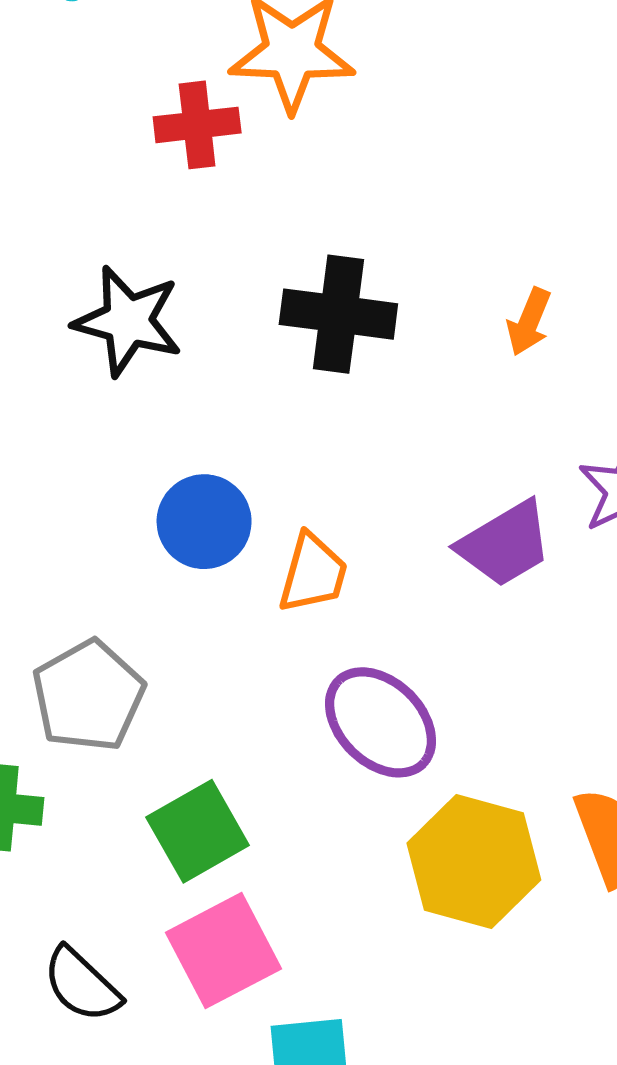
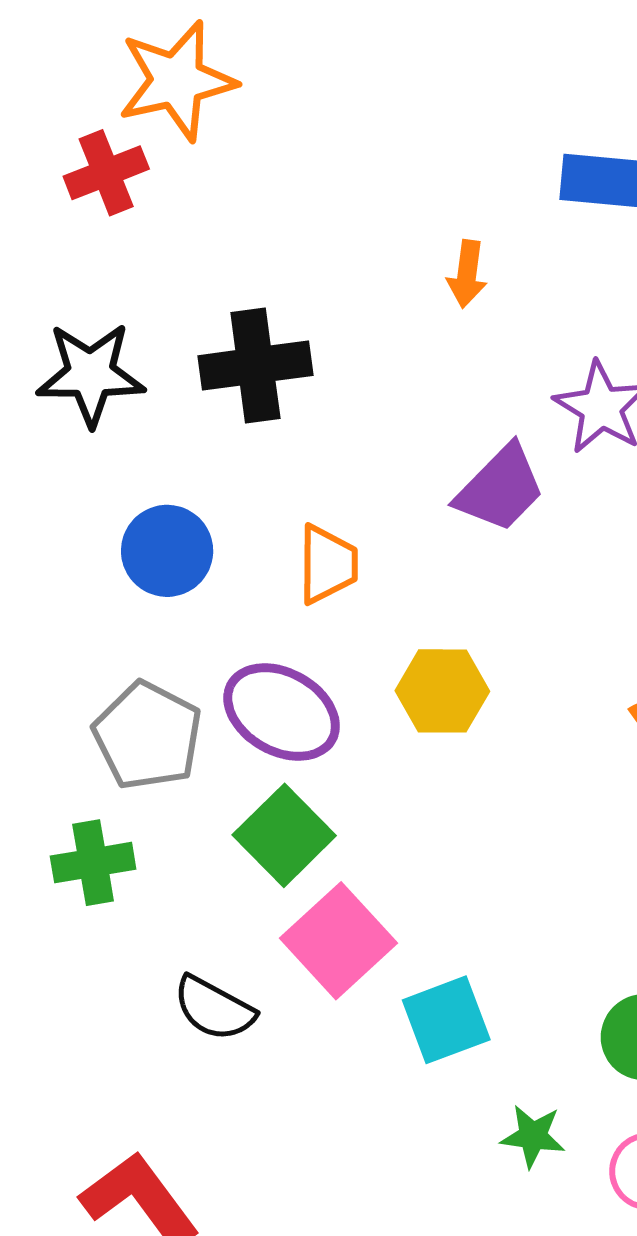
black cross: (338, 314) -> (255, 366), moved
blue circle: (204, 522) -> (167, 551), moved
purple ellipse: (381, 722) -> (282, 712), moved
yellow hexagon: (474, 862) -> (442, 691), moved, size x0.7

